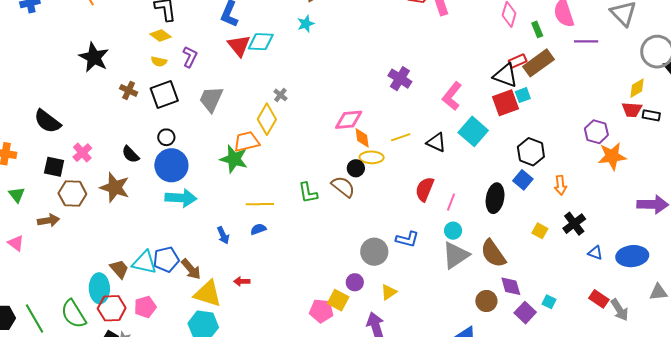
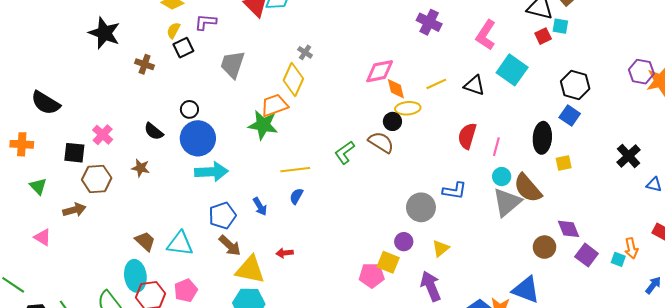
purple L-shape: (190, 57) -> (206, 22), turned -105
yellow semicircle: (159, 61) -> (173, 30), turned 112
black square: (164, 95) -> (183, 48), moved, size x0.7
cyan square: (523, 95) -> (560, 26), turned 35
red square: (506, 103) -> (543, 36), size x0.6
black semicircle: (47, 121) -> (46, 103), moved
purple hexagon: (596, 132) -> (641, 72), moved
orange arrow: (560, 185) -> (631, 248), moved
brown star: (115, 187) -> (141, 168), size x0.6
green L-shape: (308, 193) -> (345, 152), turned 70
blue semicircle: (258, 229) -> (296, 196), turned -35
yellow square: (540, 231) -> (564, 163), moved, turned -35
brown semicircle: (493, 253) -> (528, 188), moved
blue pentagon: (166, 259) -> (222, 216), moved
brown trapezoid: (119, 269) -> (145, 241), moved
cyan square: (549, 302) -> (618, 259), moved

